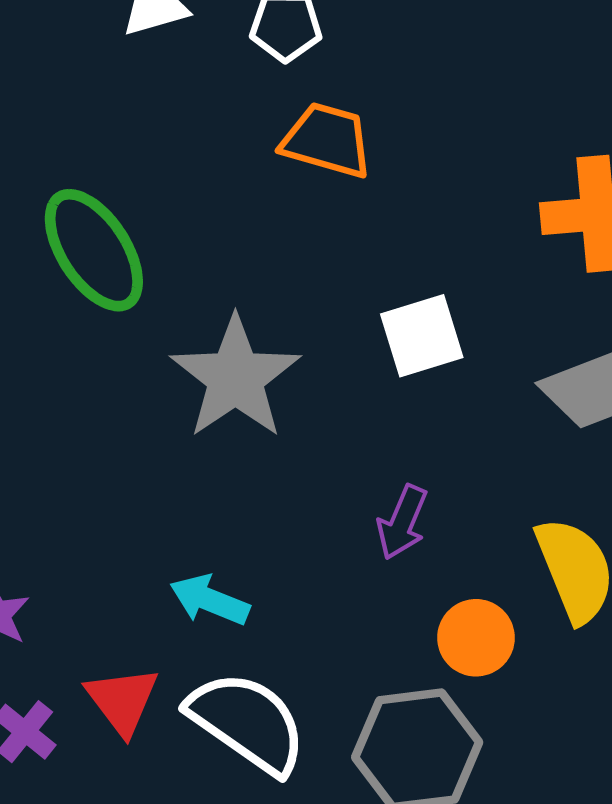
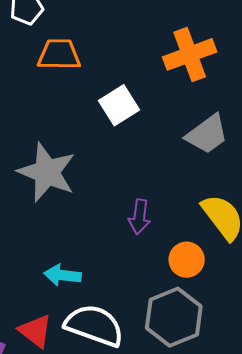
white square: (422, 336) -> (119, 105), moved

